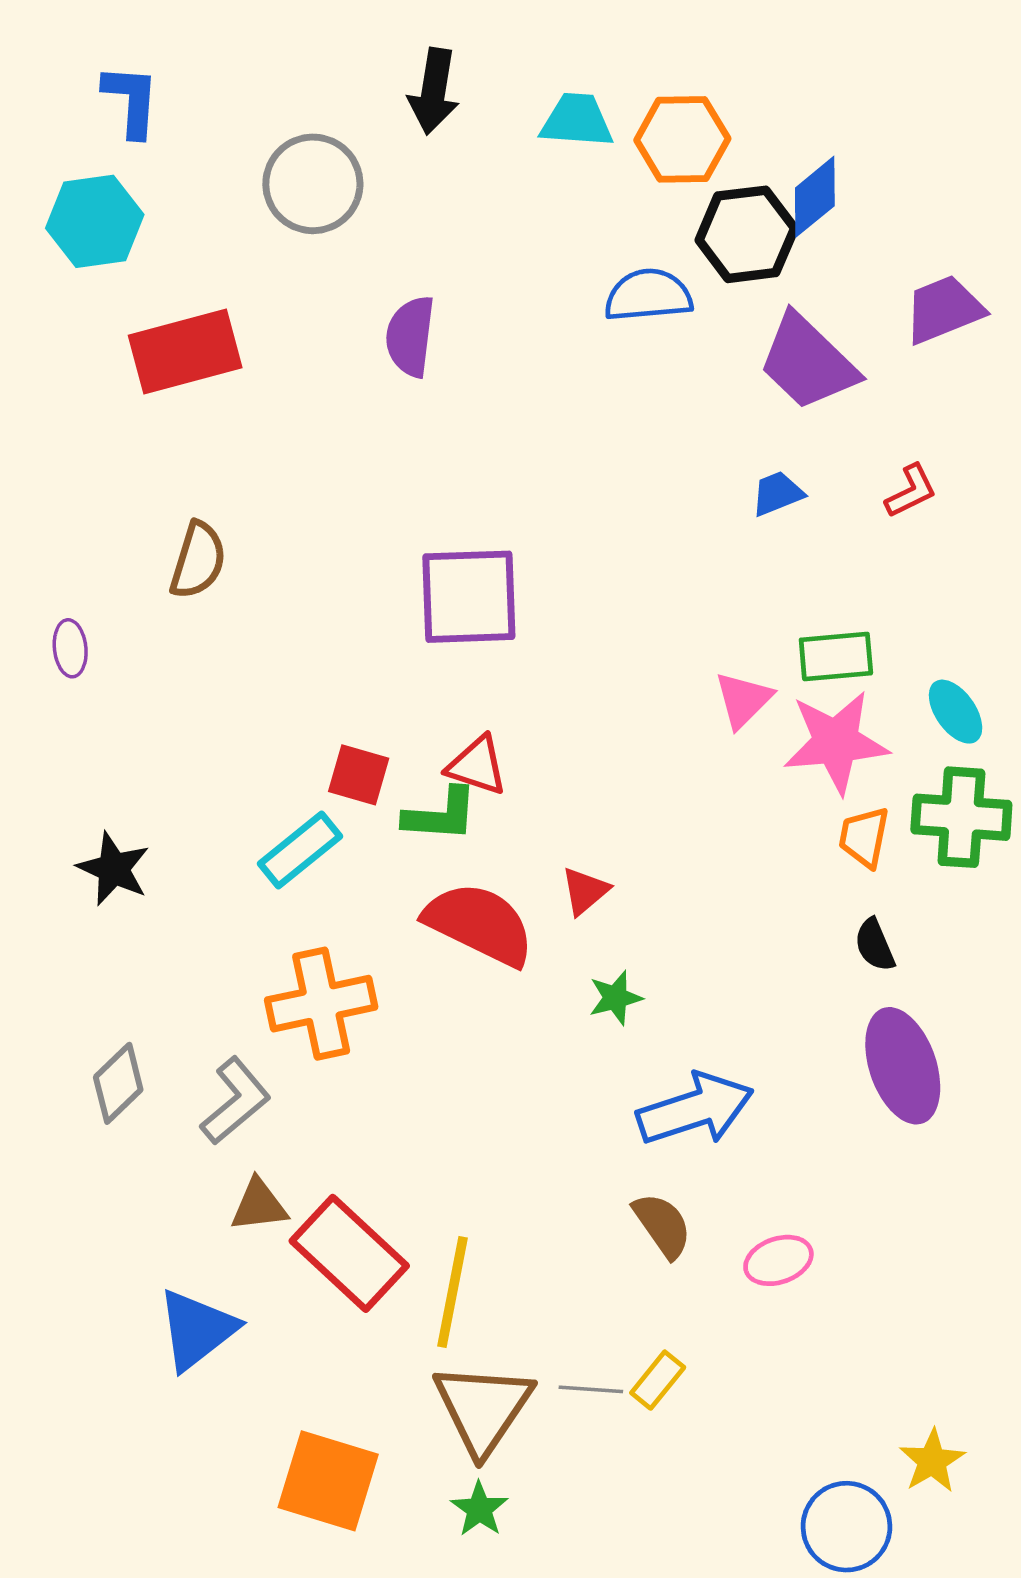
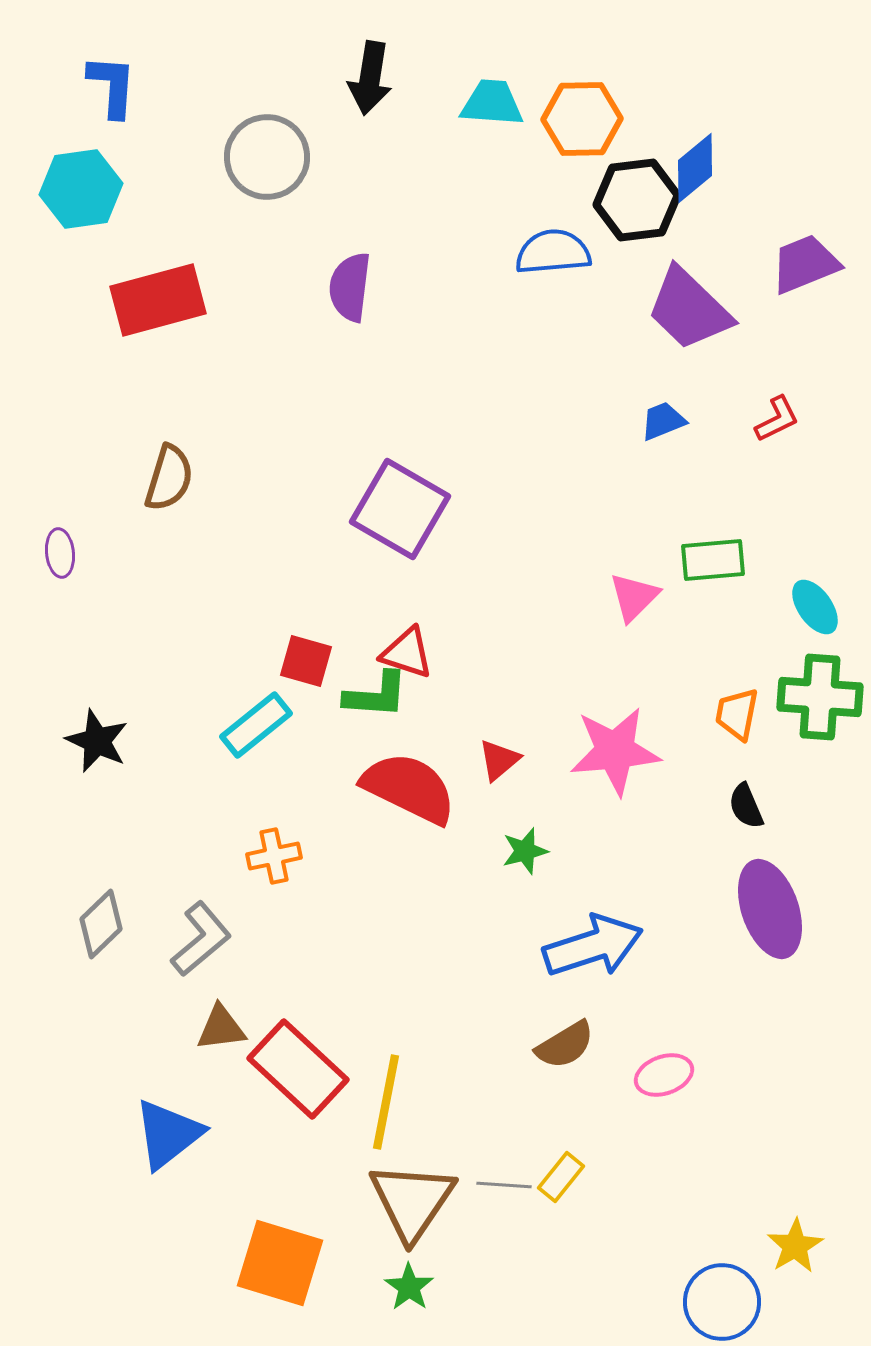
purple square: (469, 597) -> (400, 509), turned 32
pink star: (836, 742) -> (615, 751), moved
orange cross: (321, 1004) -> (274, 856), size x0.6
brown semicircle: (662, 1225) -> (565, 1045), turned 94

